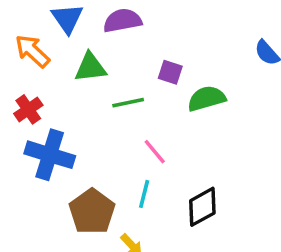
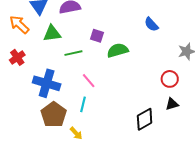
blue cross: (50, 155) -> (47, 83), moved
black diamond: (202, 207) -> (145, 119), moved

